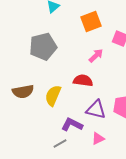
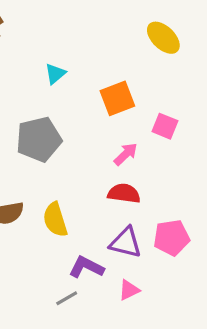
red semicircle: (83, 81) -> (124, 193), moved
yellow semicircle: (53, 96) -> (55, 220), turned -40

